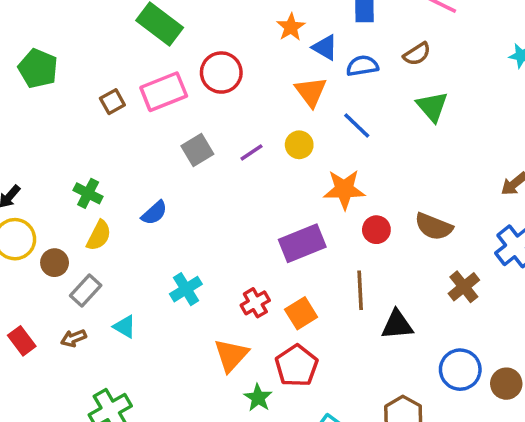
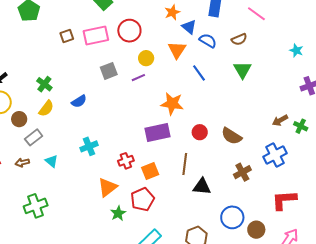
blue semicircle: (362, 66) -> (208, 41), turned 30
yellow circle: (299, 145) -> (146, 58), moved
orange star: (344, 189) -> (172, 104), moved

